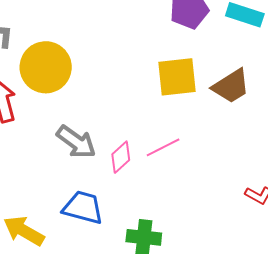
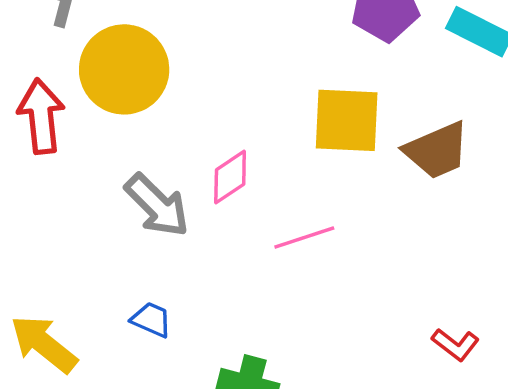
pink diamond: (121, 157) -> (230, 177), moved
blue trapezoid: (83, 208) -> (151, 320), size x0.6

